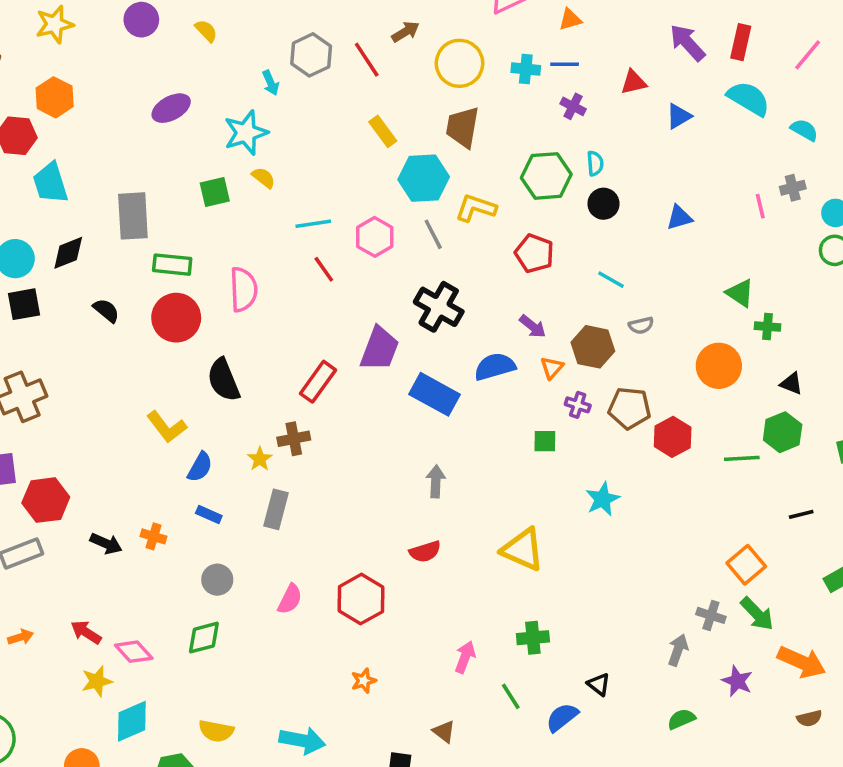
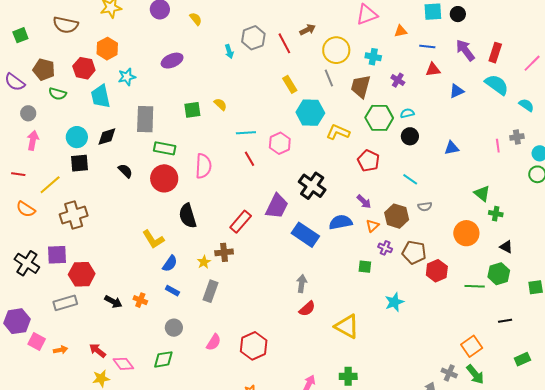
blue line: (565, 64) -> (427, 47), moved
brown trapezoid: (463, 127) -> (361, 87), moved
cyan star: (246, 133) -> (127, 77), moved, size x0.7
cyan semicircle: (595, 163) -> (407, 113), turned -104
gray line: (433, 234) -> (329, 78), moved
red semicircle: (425, 552) -> (307, 309), moved, turned -30

